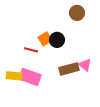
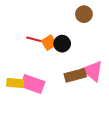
red line: (31, 50) -> (34, 39), moved
pink triangle: (85, 65) -> (93, 71), size x1.5

